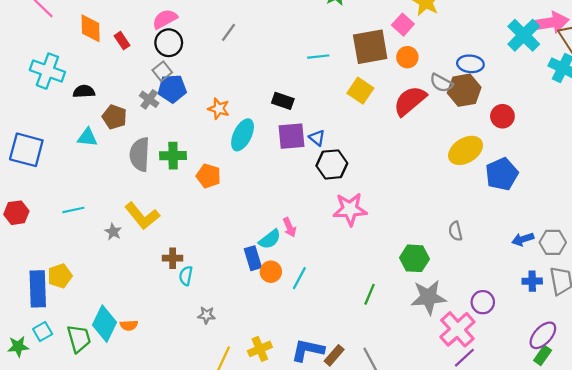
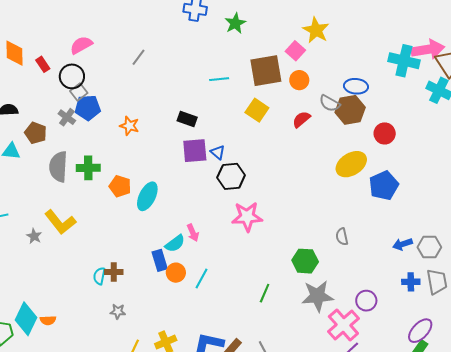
cyan cross: (524, 35) -> (404, 61), turned -32
black circle: (169, 43) -> (72, 76), moved
red semicircle: (410, 101) -> (301, 119), size x0.6
cyan ellipse: (243, 135) -> (147, 196), moved
brown cross: (173, 258) -> (114, 272), moved

